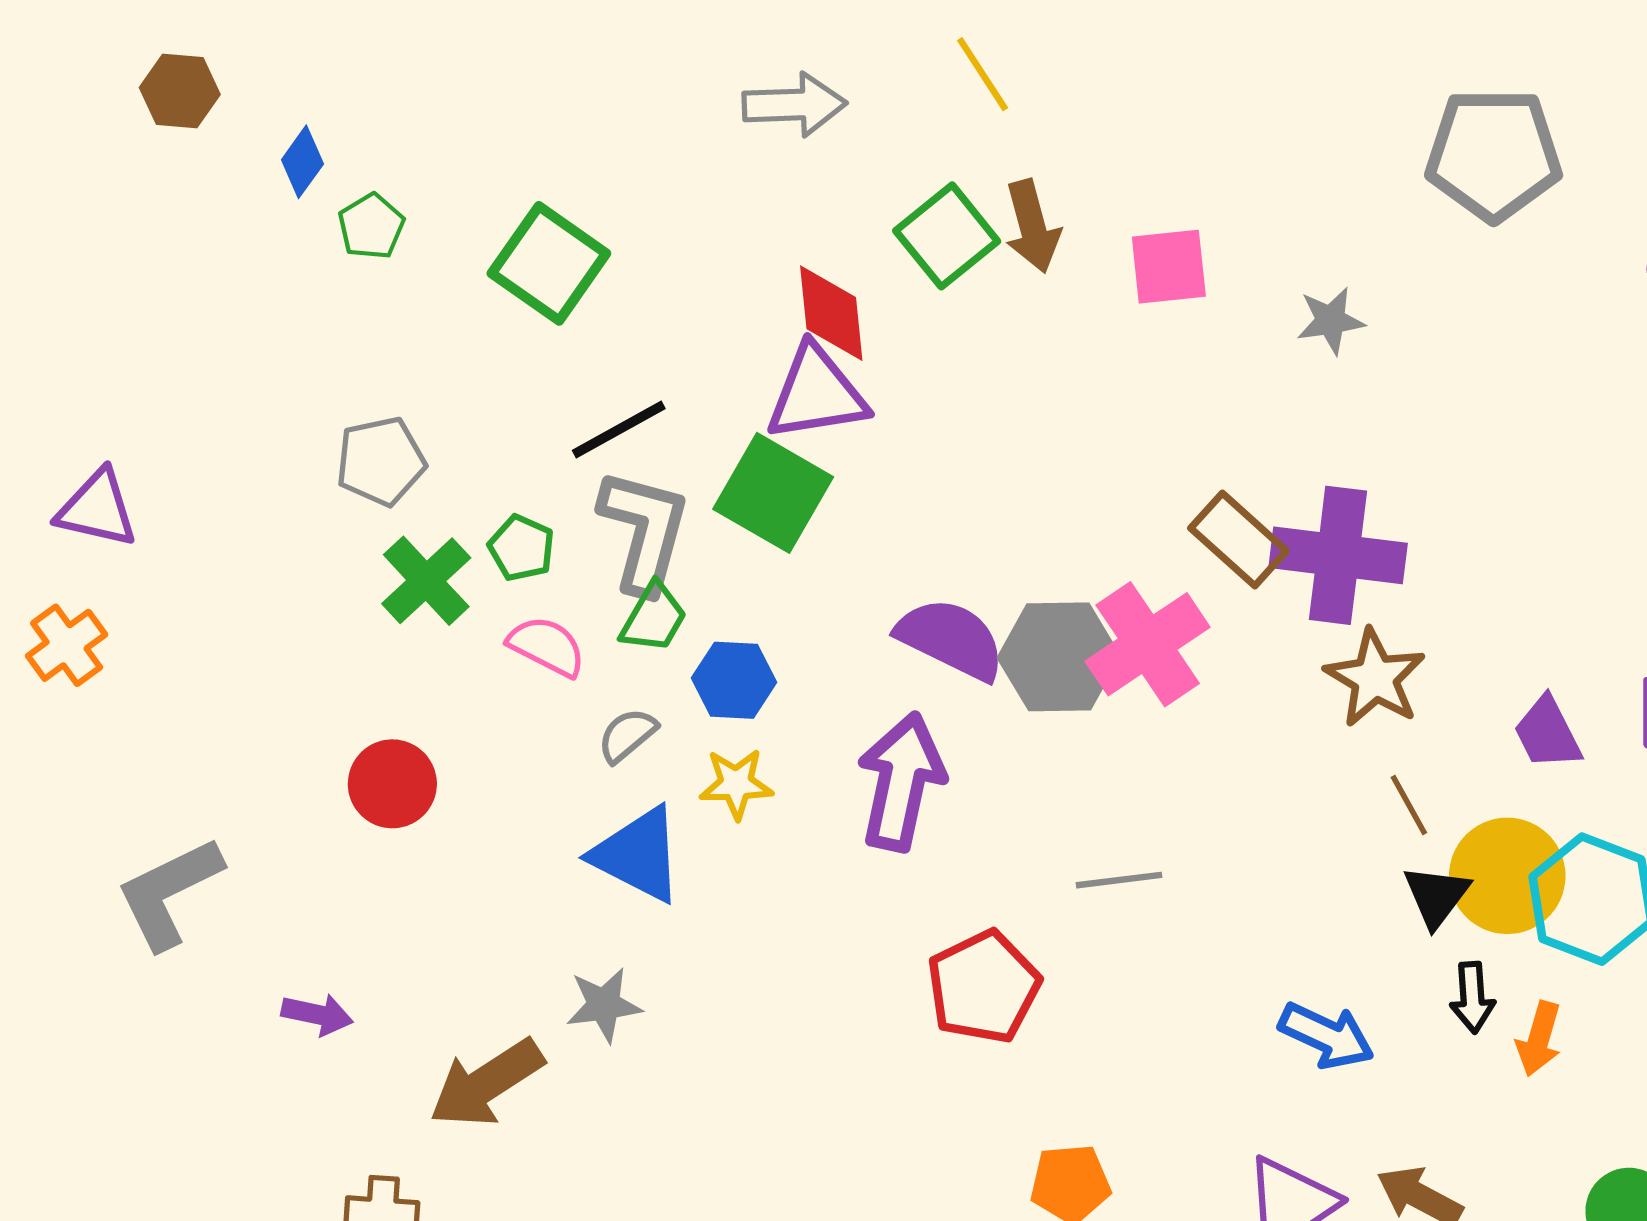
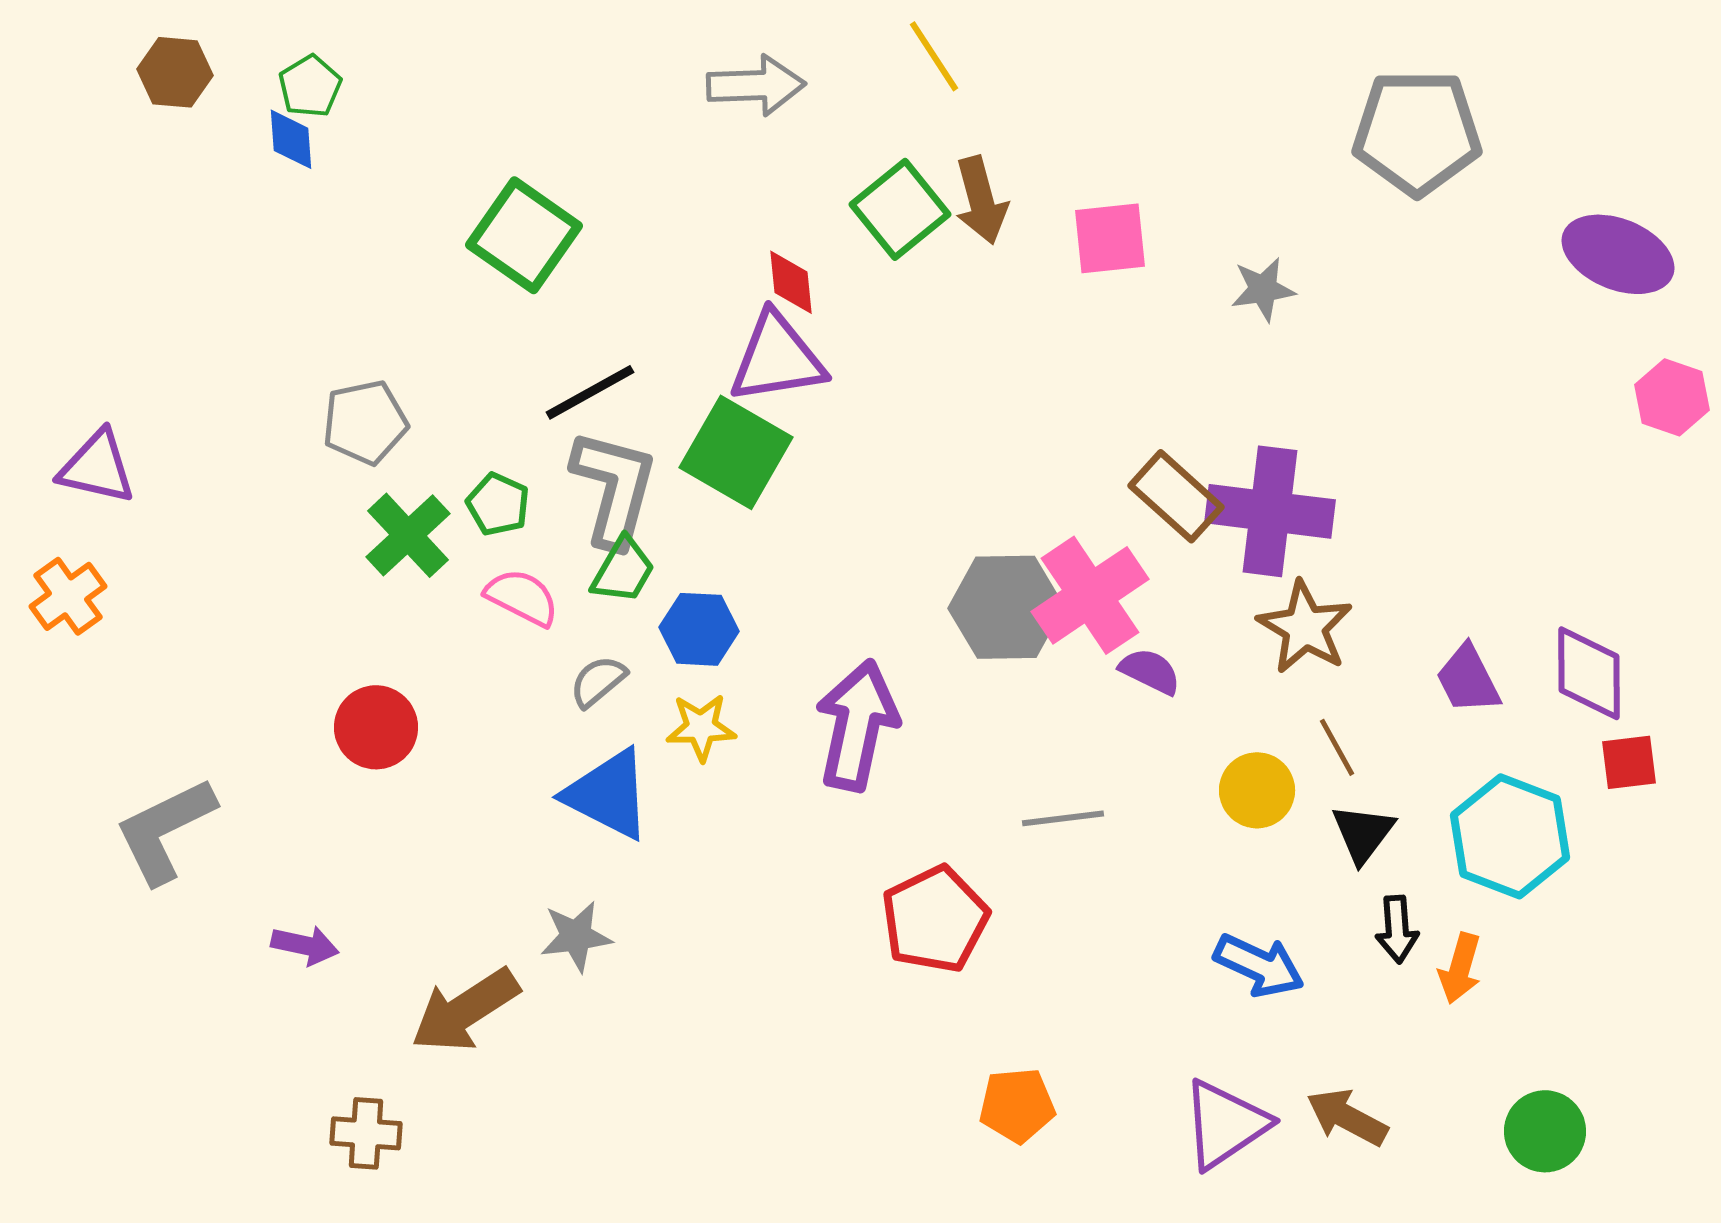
blue diamond: (302, 162) -> (291, 139), turned -40
green pentagon: (371, 226) -> (310, 86), moved
red diamond: (831, 313) -> (791, 282), size x0.7
purple semicircle: (951, 639) -> (1150, 671), moved, size x0.6
yellow circle: (1507, 876) -> (1257, 790), moved, size x0.7

